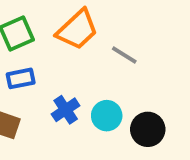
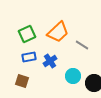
blue cross: (66, 110) -> (50, 61), moved

